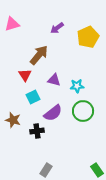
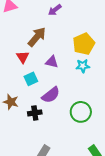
yellow pentagon: (88, 37) -> (84, 44), moved
cyan star: (77, 86) -> (83, 66), moved
green circle: (83, 111) -> (81, 112), moved

